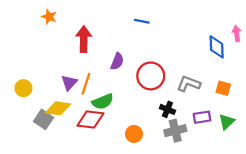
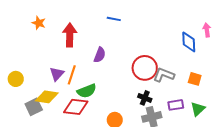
orange star: (49, 17) -> (39, 23), moved
blue line: (142, 21) -> (114, 19), moved
red circle: (151, 76) -> (145, 68), moved
gray square: (44, 119) -> (34, 107), turned 30

